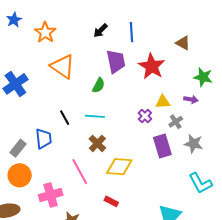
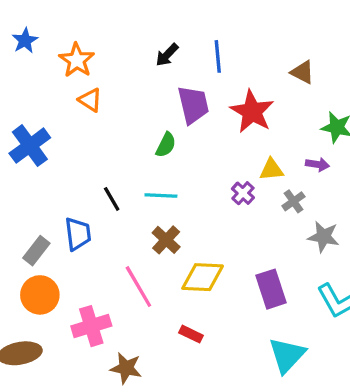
orange triangle: (62, 66) -> (90, 100), moved, size x0.6
purple rectangle: (162, 146) -> (271, 289), moved

